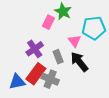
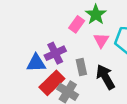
pink triangle: (74, 41) -> (101, 40), moved
blue triangle: (17, 82) -> (36, 63), moved

